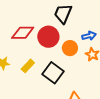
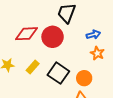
orange circle: (70, 48) -> (84, 78), moved

